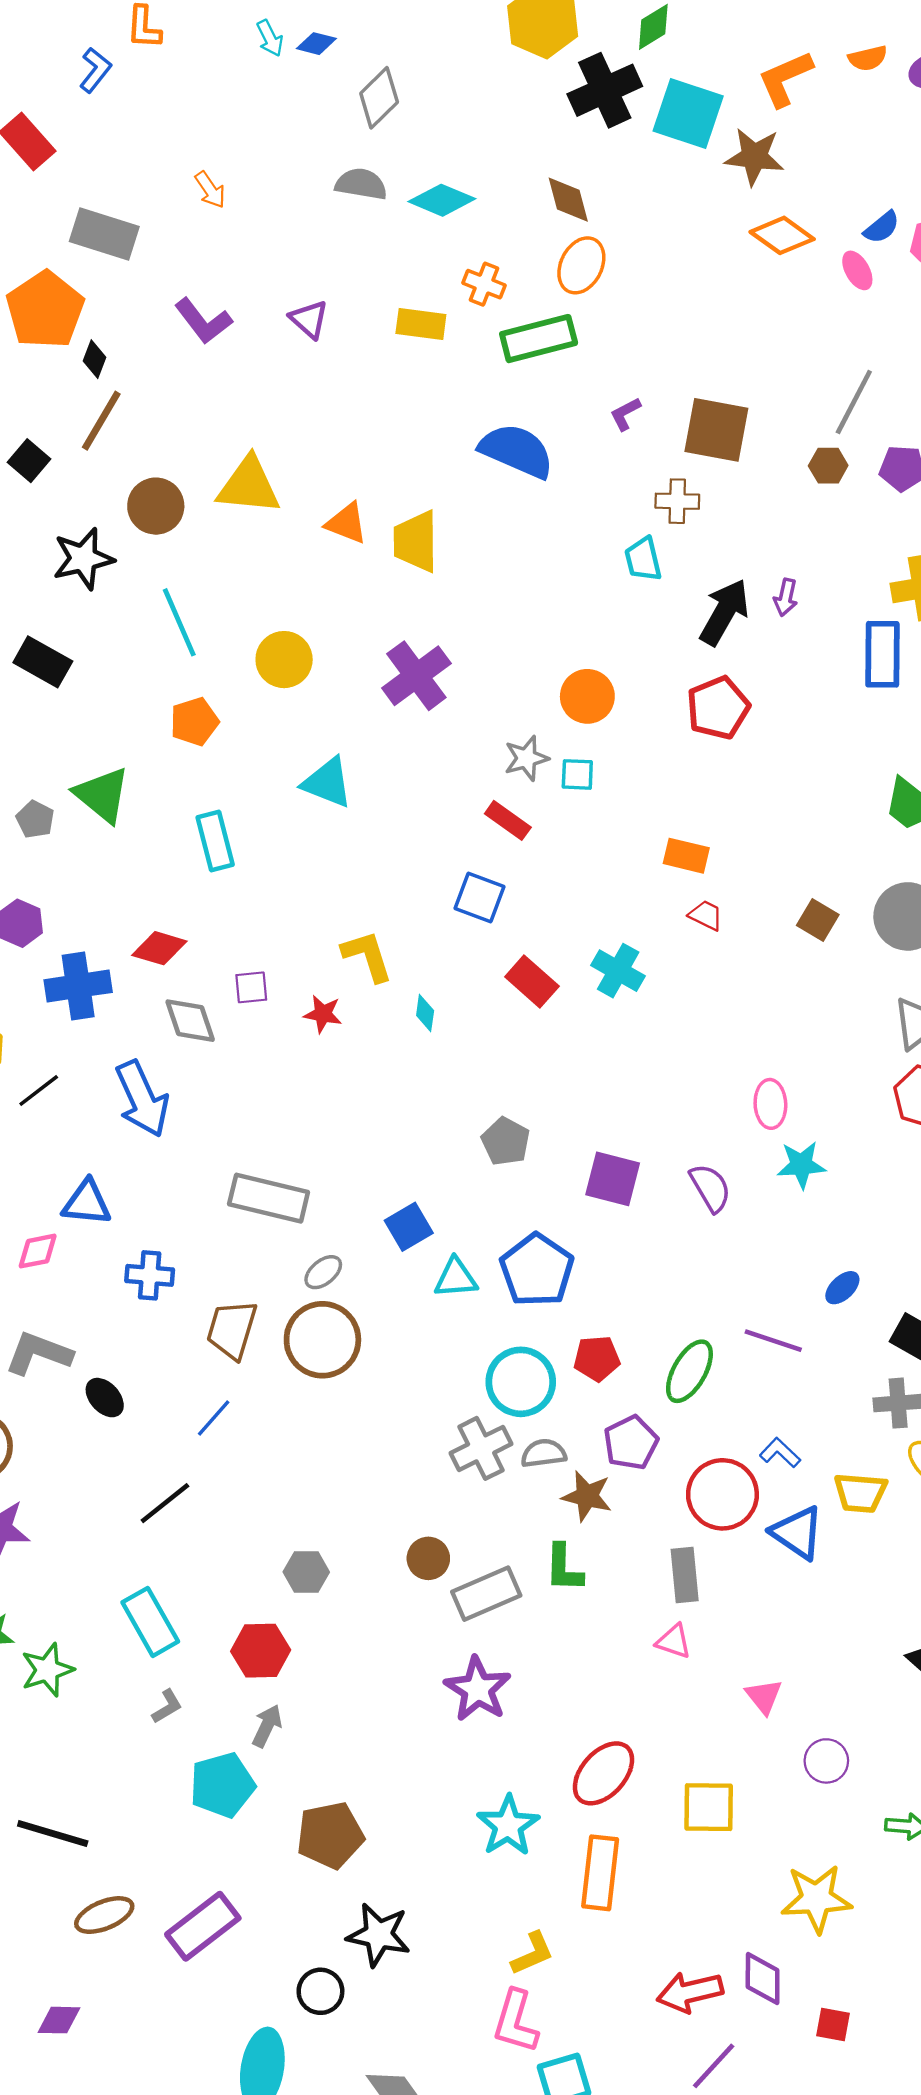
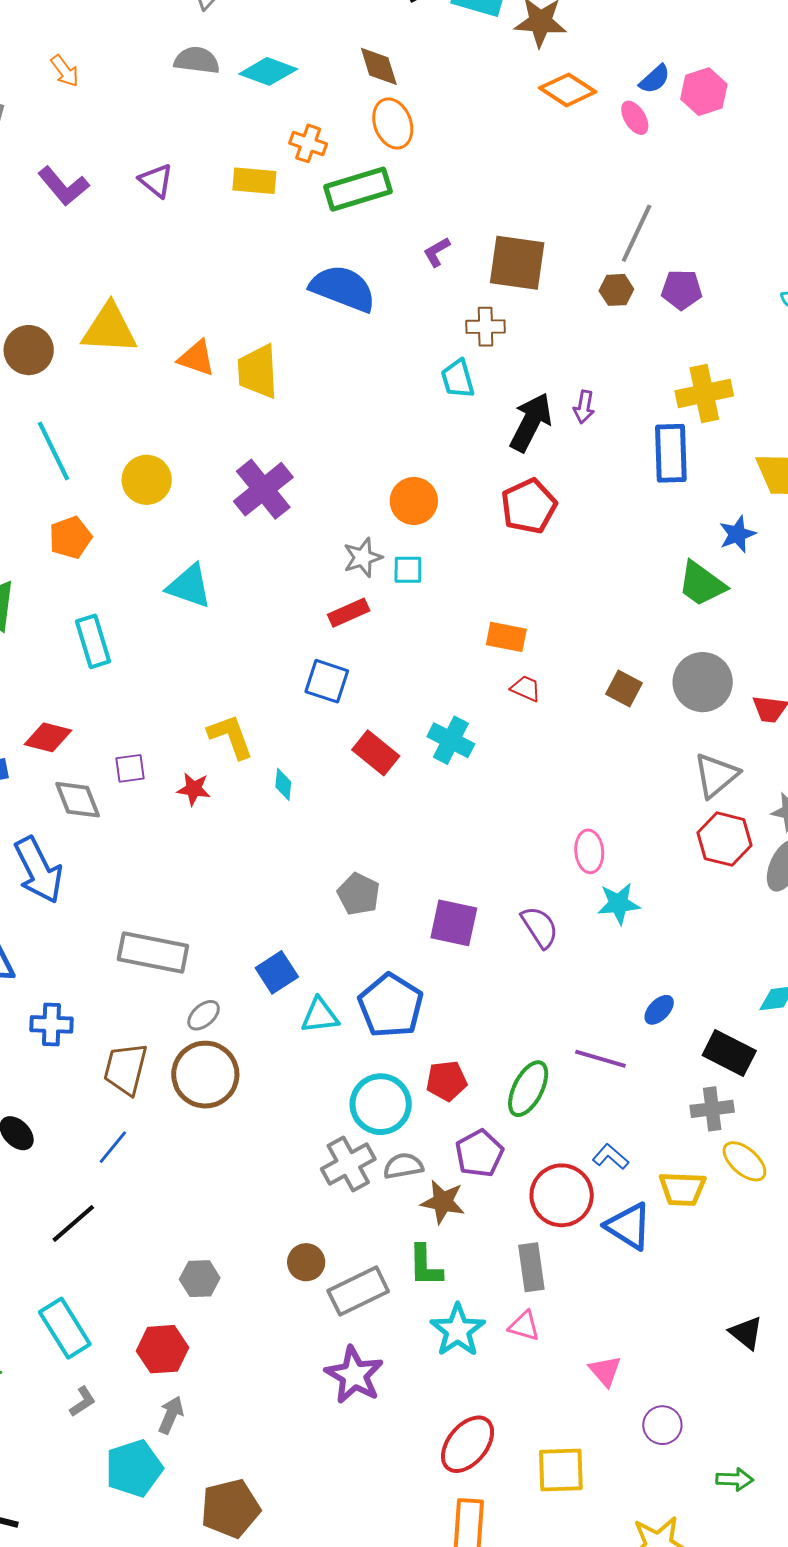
orange ellipse: (581, 265) -> (393, 123), turned -45
red rectangle: (508, 820) -> (349, 613), turned -57
cyan star: (508, 1826) -> (458, 1330), moved

